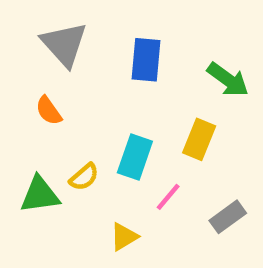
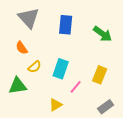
yellow rectangle: (199, 139) -> (100, 75), moved
yellow semicircle: (84, 177) -> (35, 67), moved
gray rectangle: (228, 217) -> (106, 107), moved

